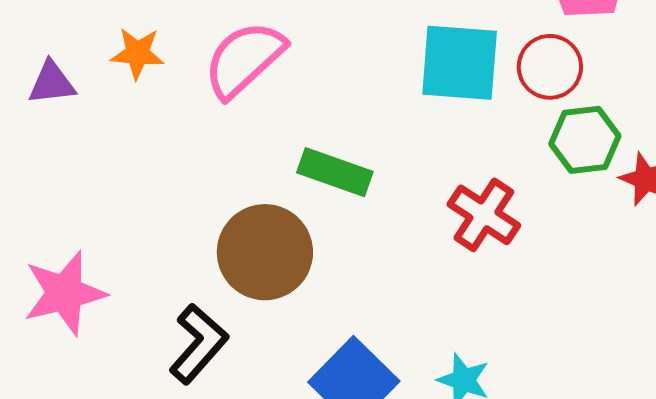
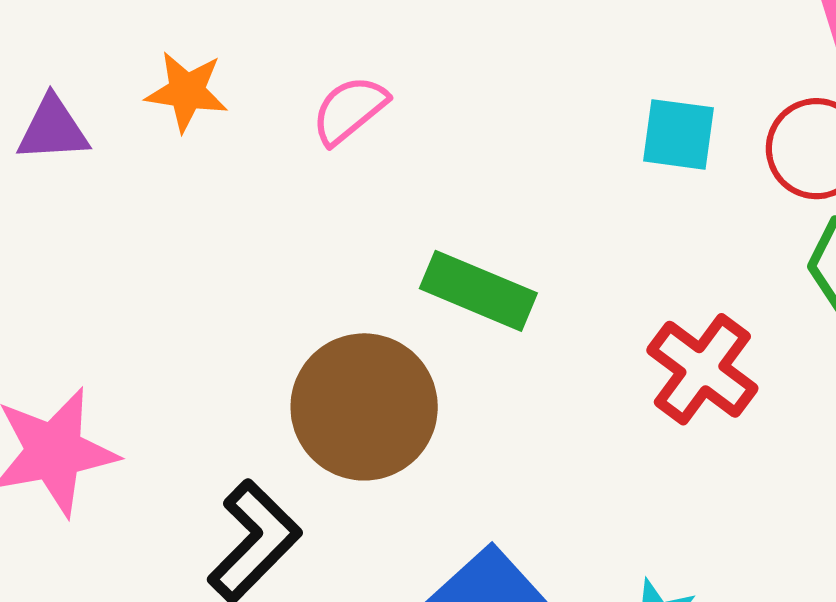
pink semicircle: (244, 59) -> (349, 110), size x0.6
cyan square: (460, 63) -> (679, 134), size x0.6

